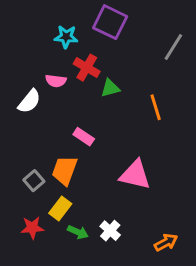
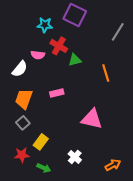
pink rectangle: (84, 137) -> (57, 93), turned -48
orange trapezoid: (65, 170) -> (24, 99), moved
green arrow: (78, 232) -> (44, 168), moved

